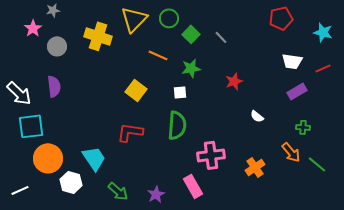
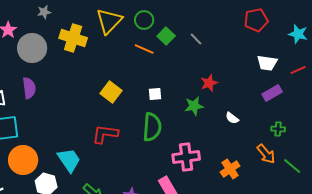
gray star: (53, 10) -> (44, 12), moved
gray circle: (57, 46) -> (32, 48), size x1.5
orange line: (158, 55) -> (144, 49), moved
green star: (191, 68) -> (194, 106), moved

